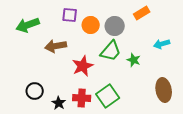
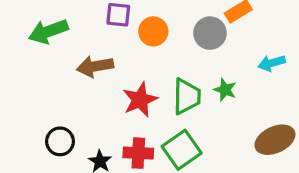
gray circle: (115, 26) -> (210, 33), moved
green trapezoid: (111, 51) -> (187, 96), moved, turned -40
brown ellipse: (164, 90) -> (275, 140), turned 75

